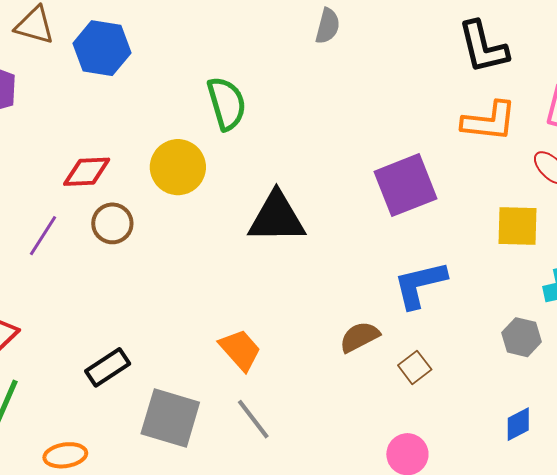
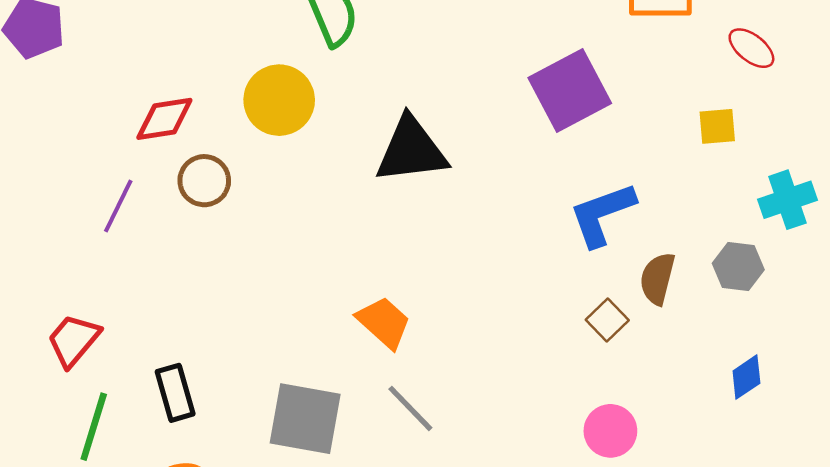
yellow square: (517, 226) -> (717, 126), size x0.7
brown semicircle: (359, 337) -> (657, 279), moved, turned -42
black rectangle: (108, 367) -> (175, 393), moved, turned -66

